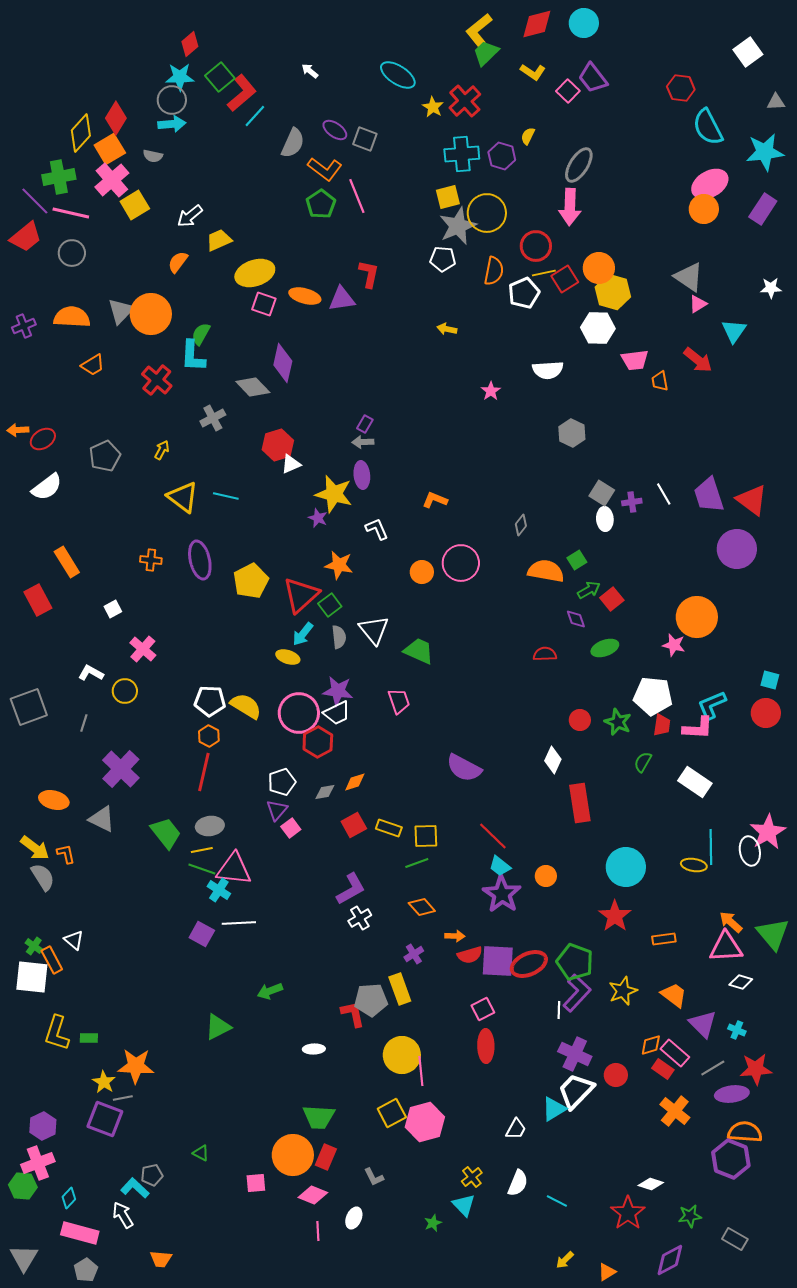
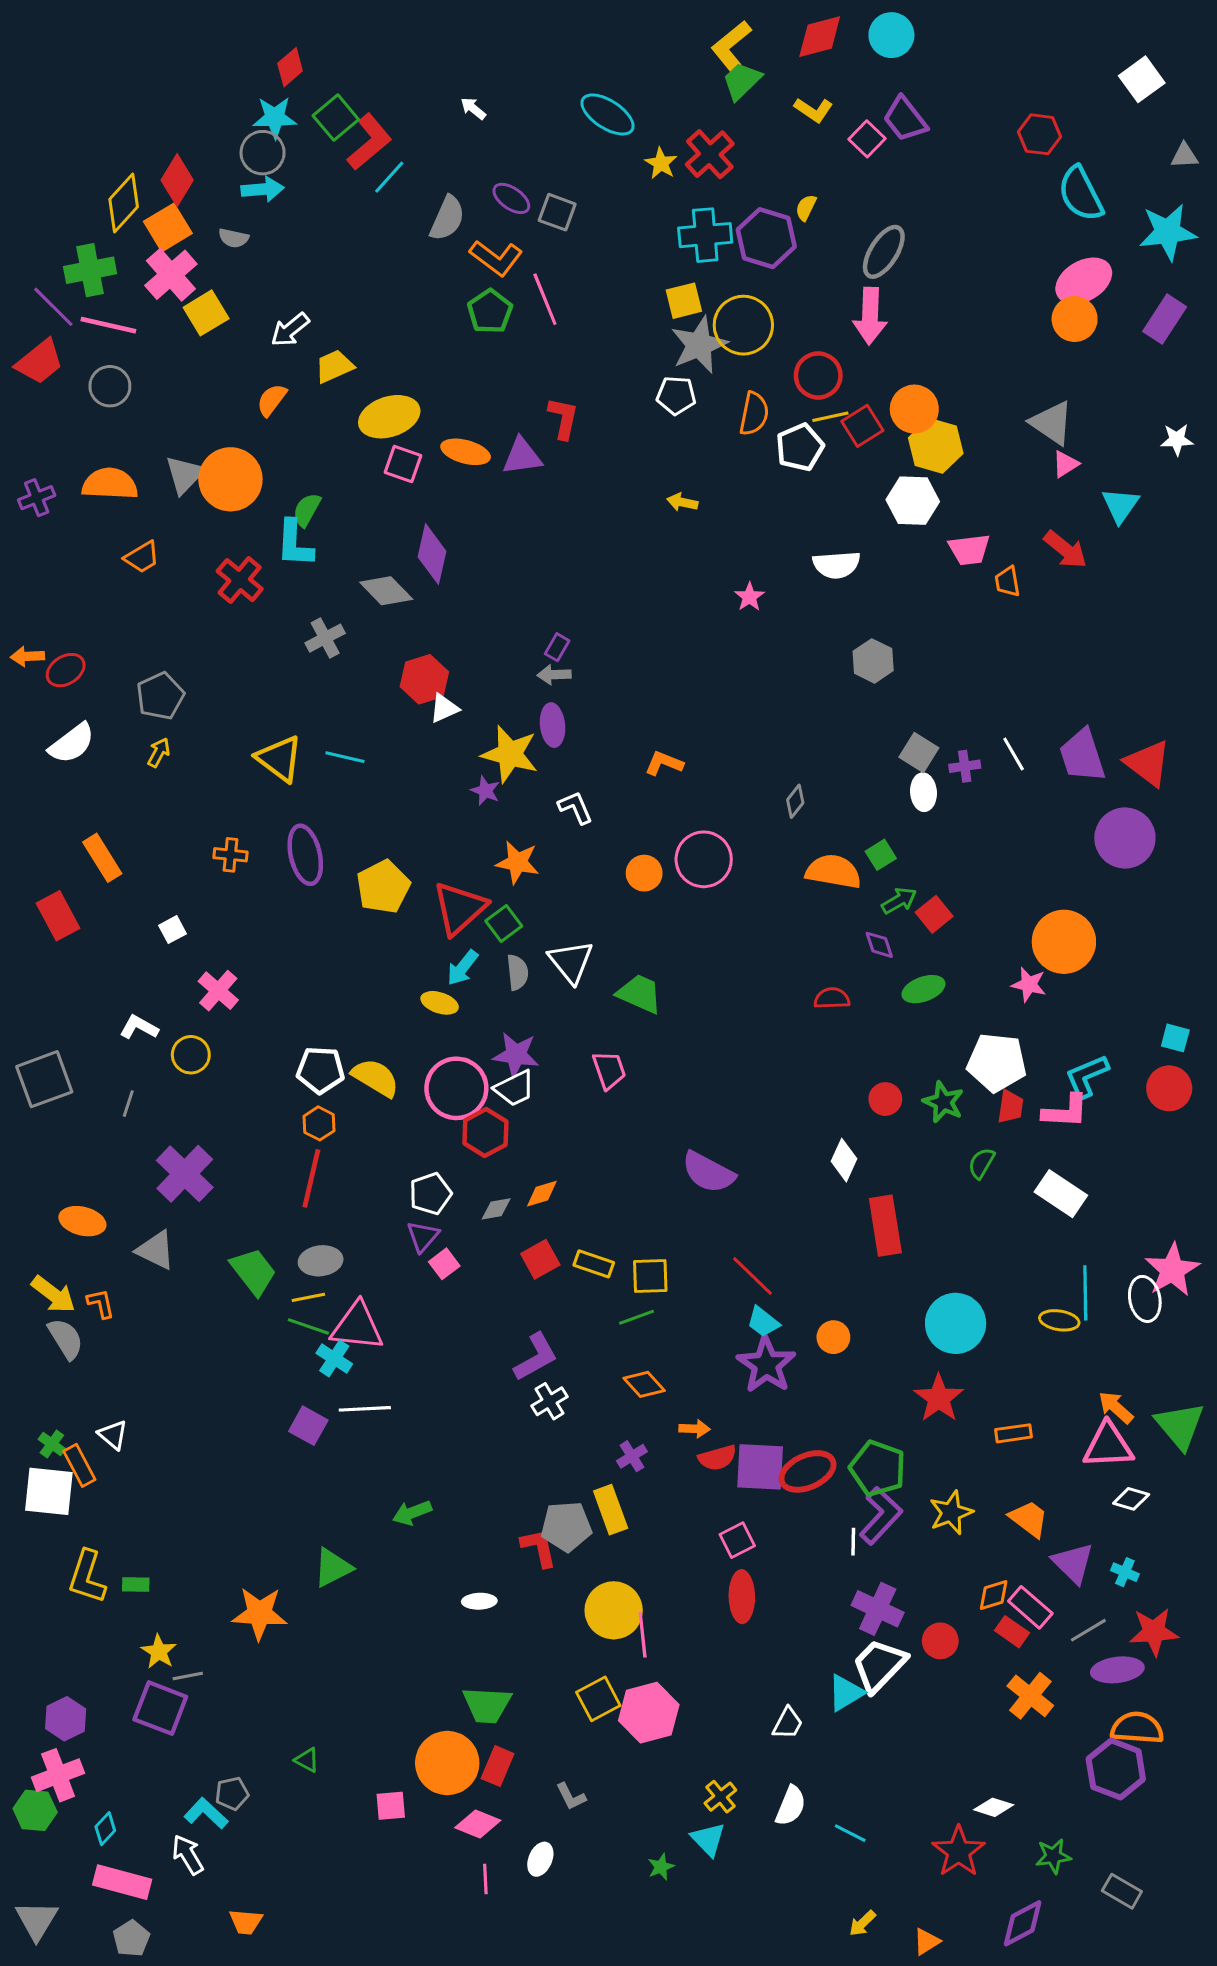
purple hexagon: (502, 156) -> (766, 238), size x1.4
yellow arrow: (162, 450) -> (159, 753), moved
orange star: (136, 1066) -> (259, 1613), moved

